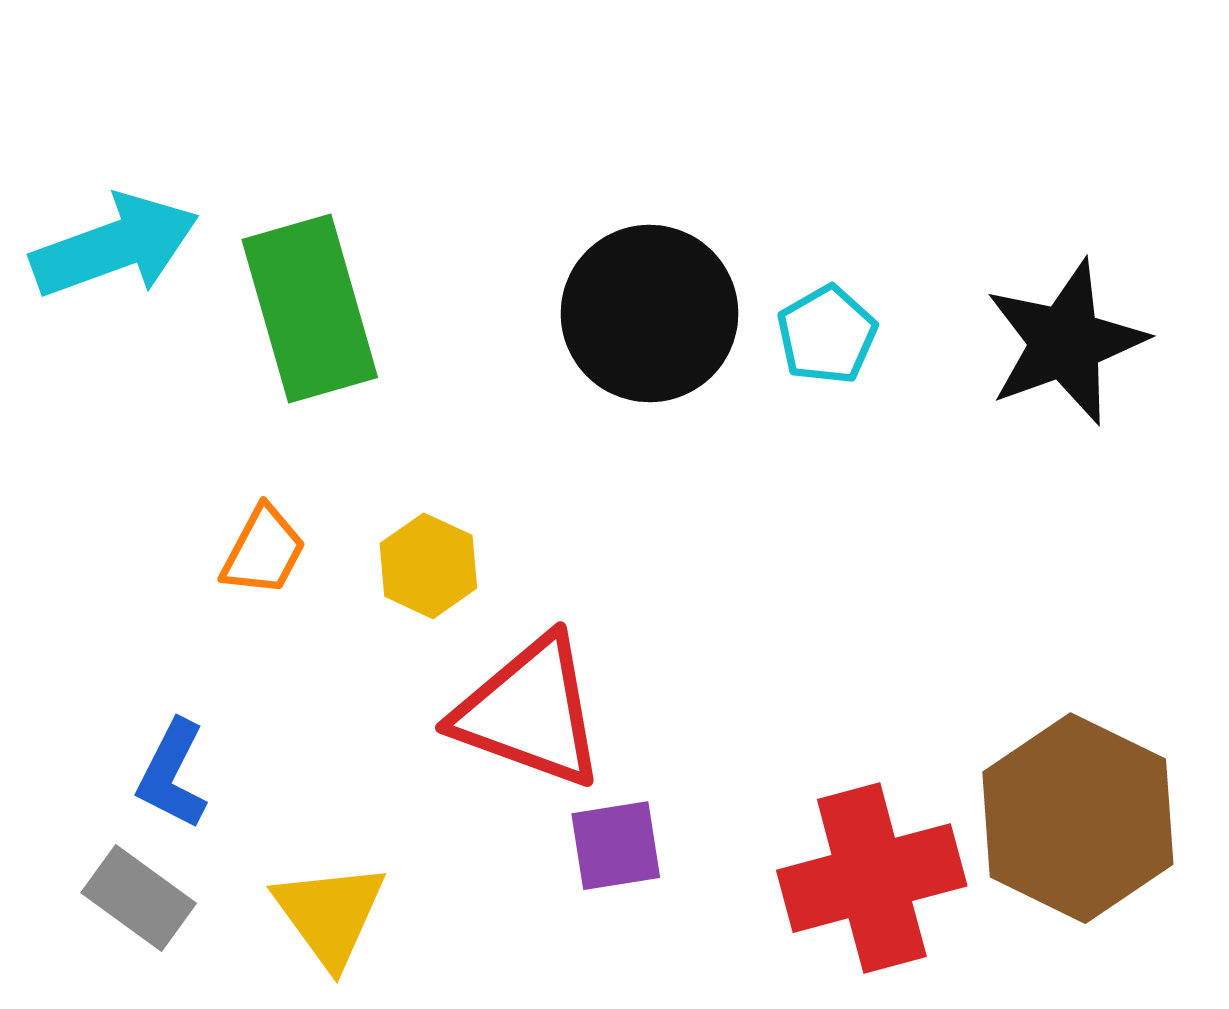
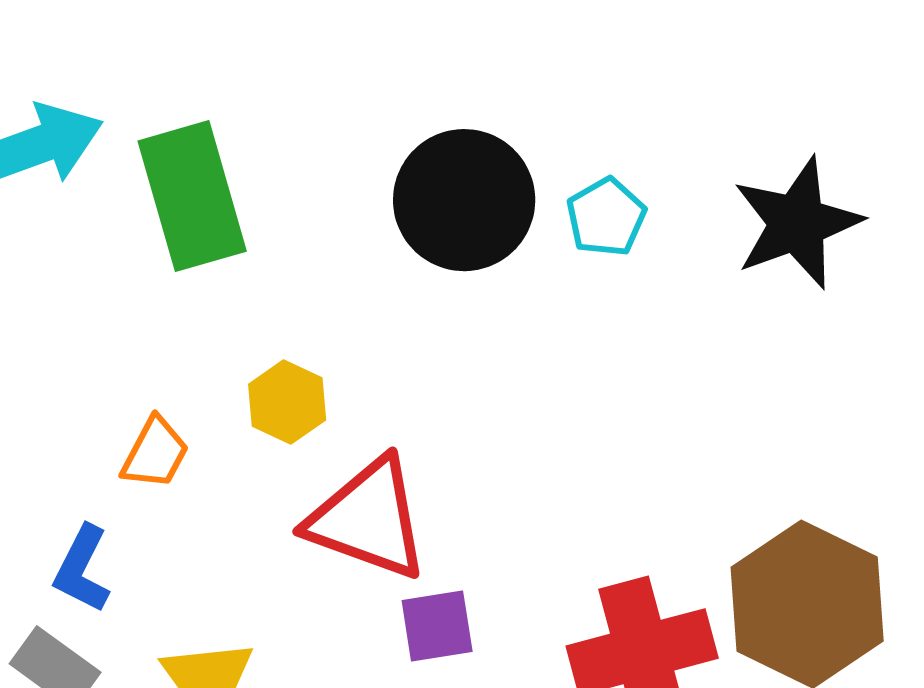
orange trapezoid: (264, 551) -> (155, 453), moved

